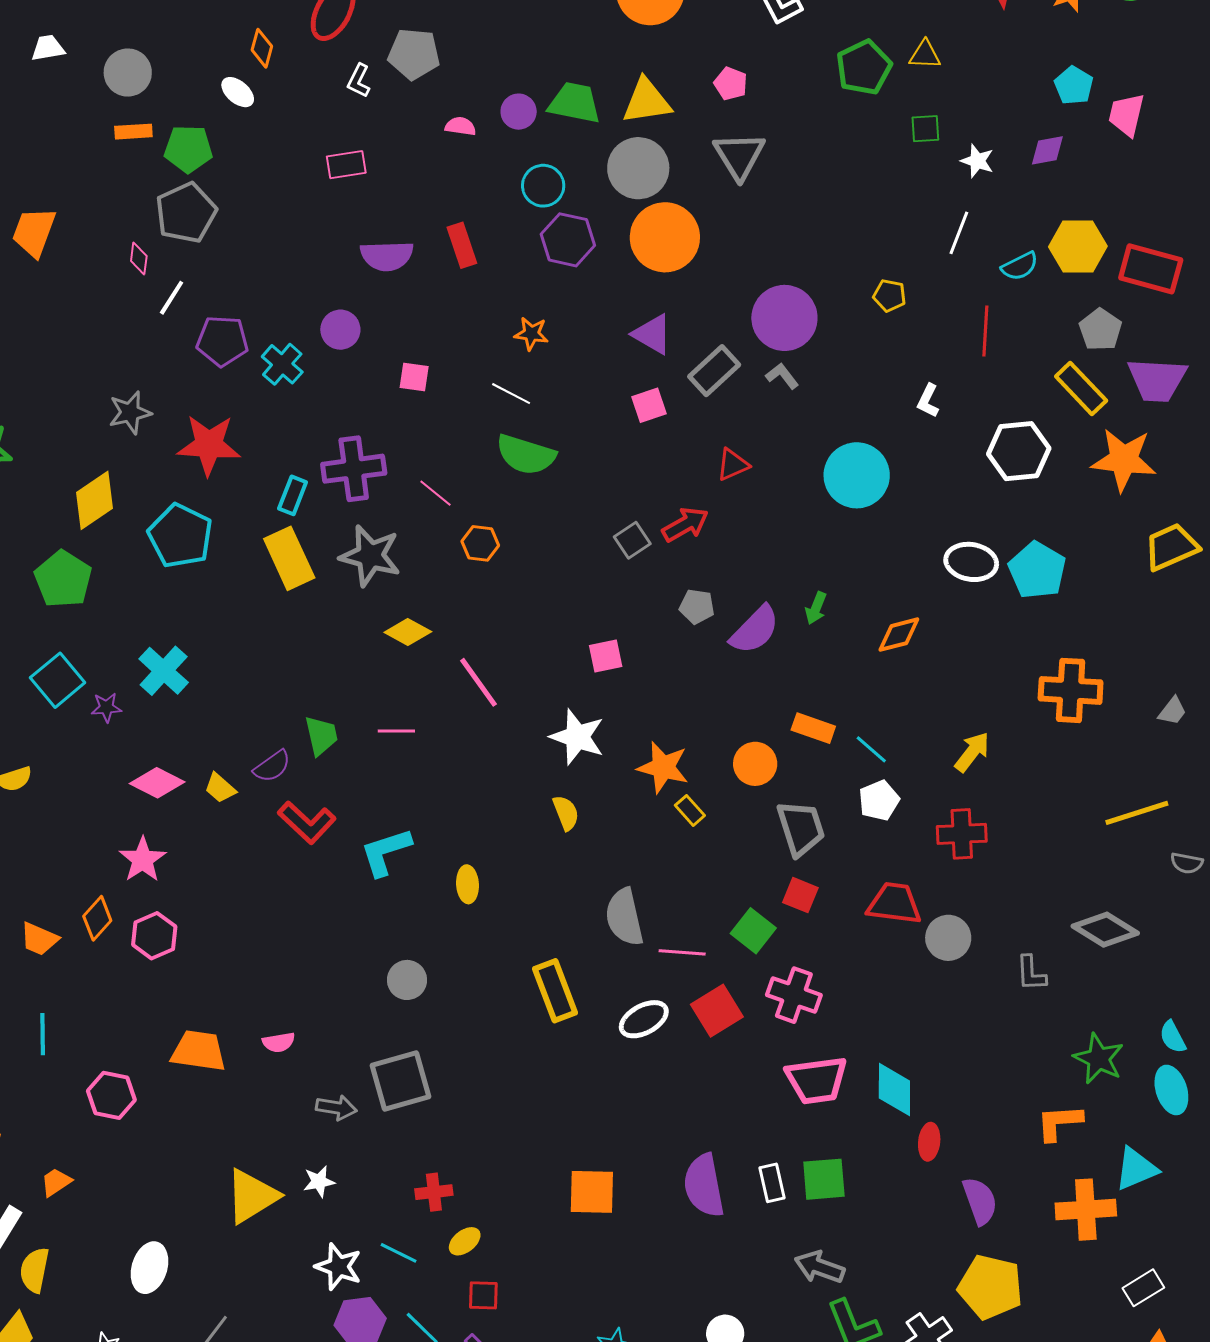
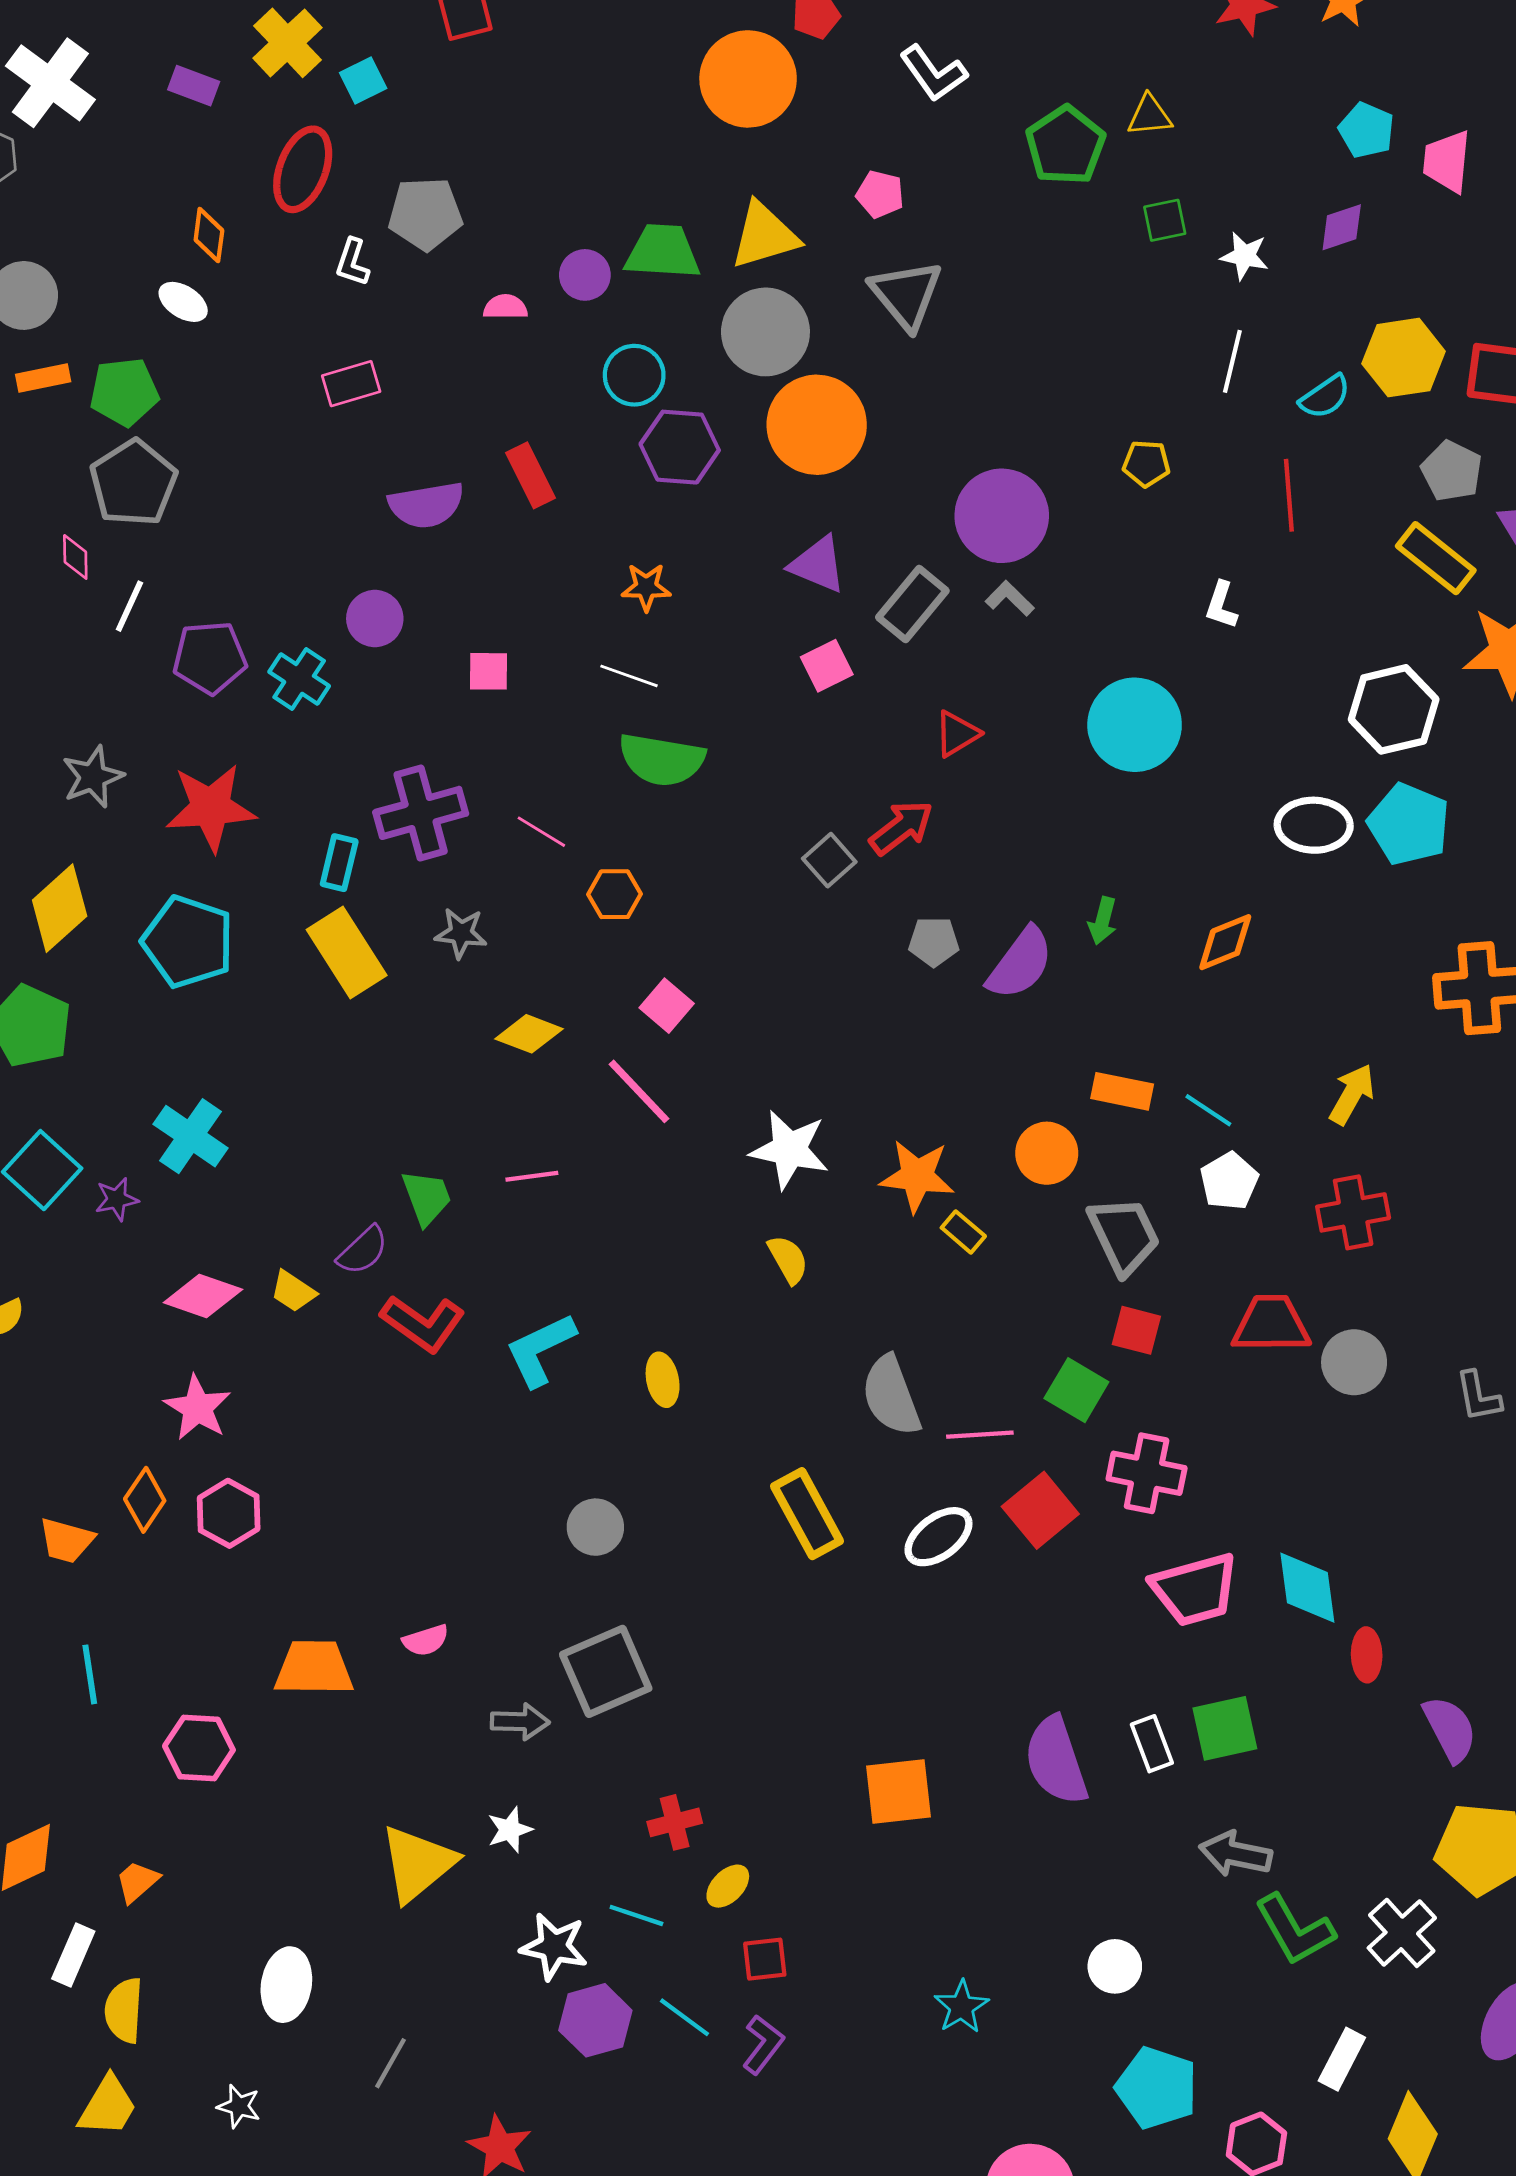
white hexagon: (1019, 451) -> (1394, 709), moved
gray star: (370, 556) -> (461, 933), size x0.6
pink square: (606, 656) -> (667, 1006), moved, turned -30

